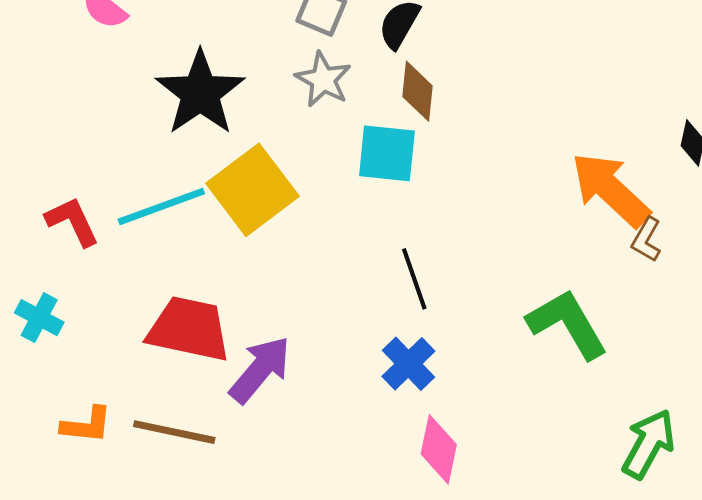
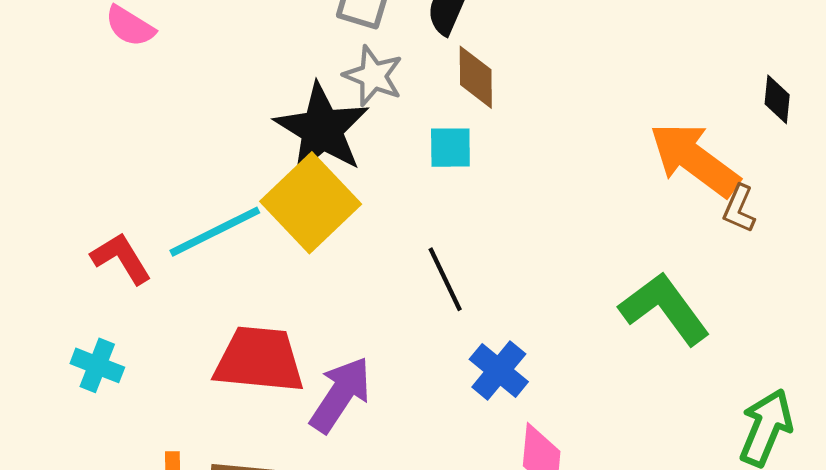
black star: (200, 93) -> (322, 129), moved
cyan square: (387, 153) -> (450, 148), size x0.7
black line: (414, 279) -> (445, 279), moved

